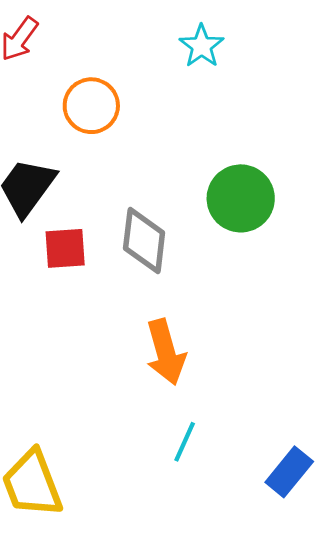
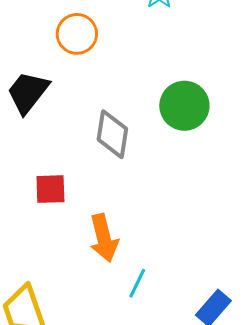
red square: (65, 248) -> (50, 189), moved
orange arrow: (166, 352) -> (104, 238), moved

